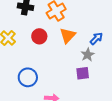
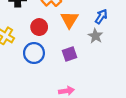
purple square: (83, 73) -> (69, 54), moved
blue circle: (28, 77) -> (34, 53), moved

